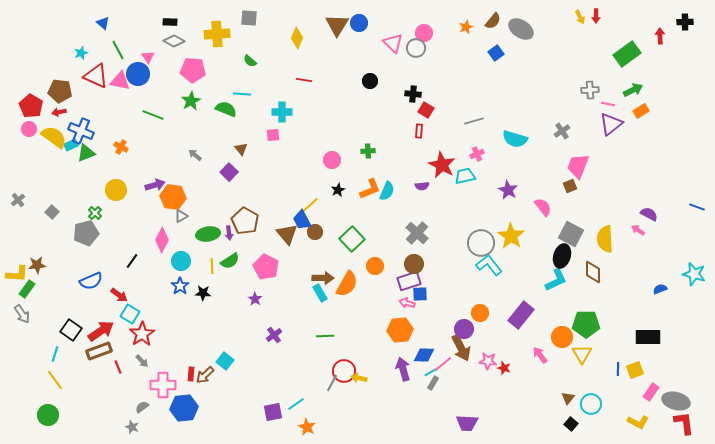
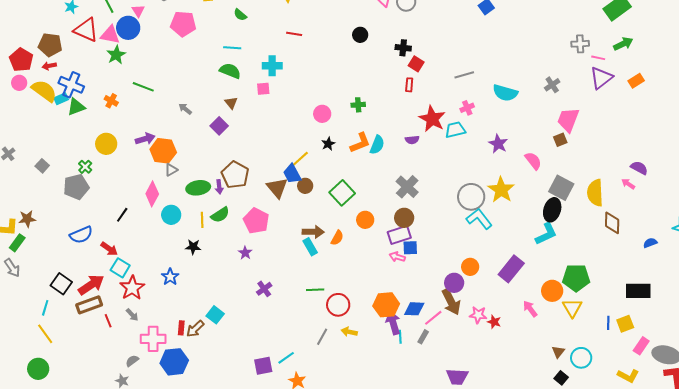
green star: (191, 101) -> (116, 55), moved
green semicircle: (226, 109) -> (230, 71), moved
orange rectangle: (641, 111) -> (636, 81), moved
green line: (153, 115) -> (143, 87), moved
brown diamond: (593, 272) -> (612, 223), moved
orange semicircle: (347, 284) -> (337, 238), size x0.6
blue star: (180, 286) -> (170, 277), moved
orange hexagon: (400, 330) -> (386, 305), moved
red circle: (344, 371) -> (338, 305), moved
cyan line: (431, 372) -> (400, 337), moved, turned -64

